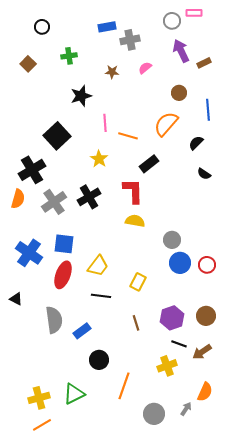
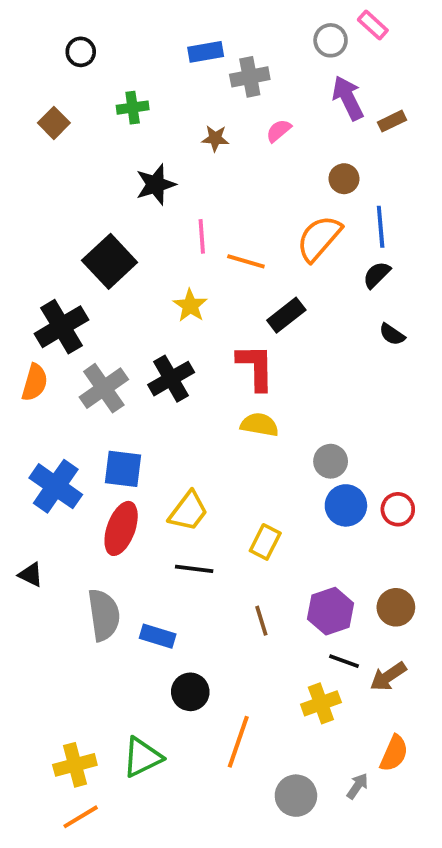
pink rectangle: (194, 13) -> (373, 25), turned 42
blue line: (208, 110) -> (381, 227), moved
blue rectangle: (82, 331) -> (158, 636), turned 54

